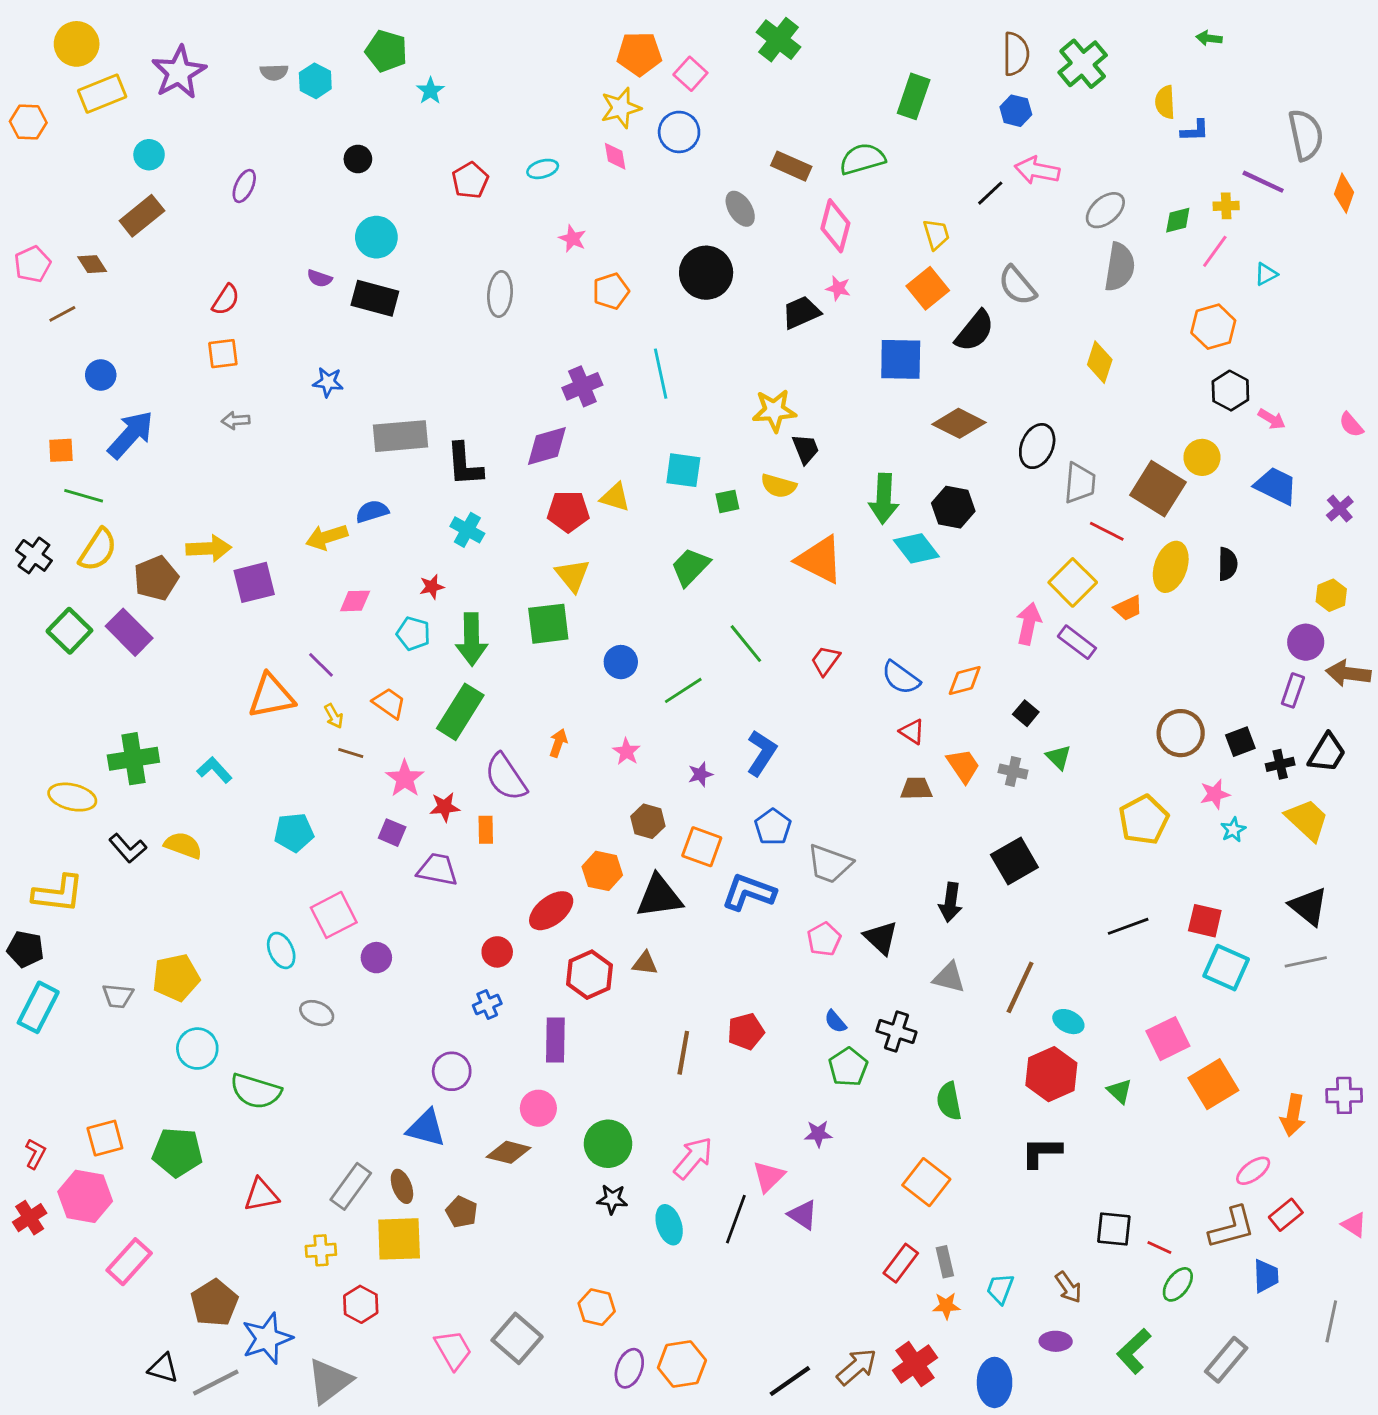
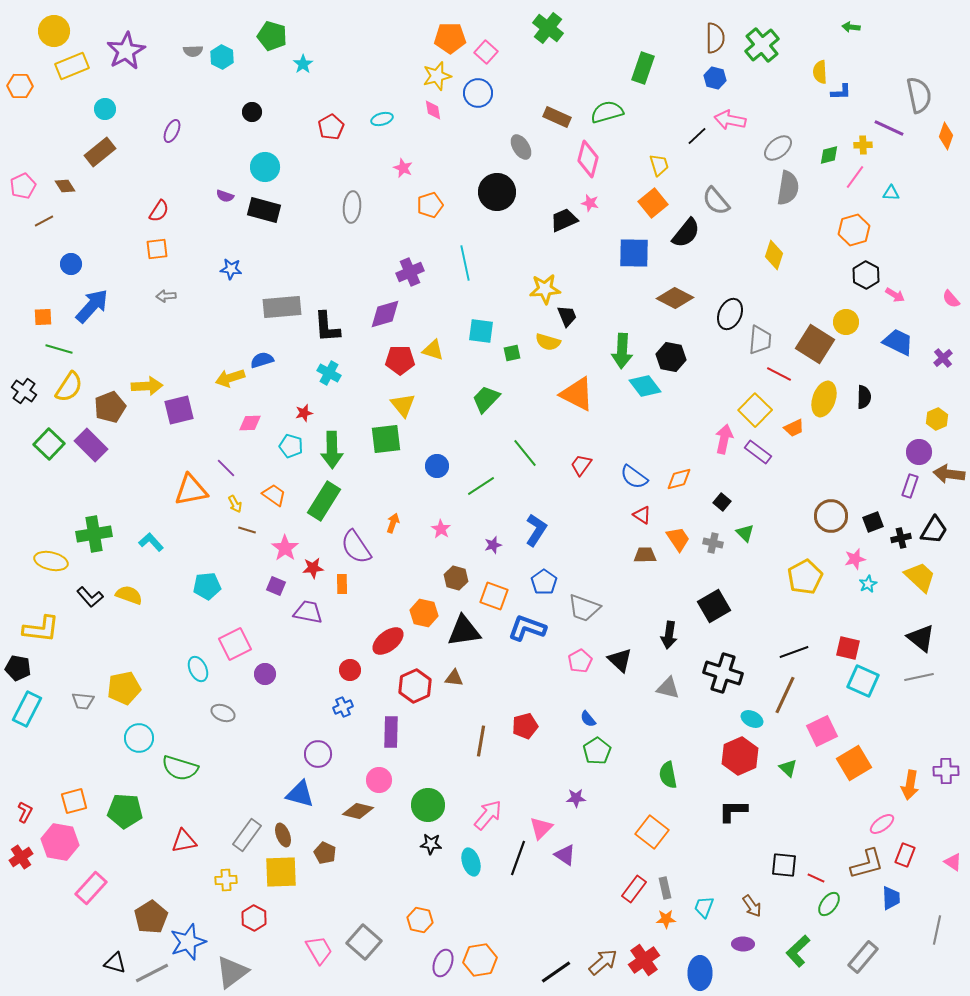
cyan triangle: (1266, 274) -> (891, 193), turned 30
brown line: (1020, 987) -> (785, 695), moved
black cross: (896, 1031) -> (723, 673), moved, size x1.4
red rectangle: (1286, 1215) -> (905, 855), turned -30

